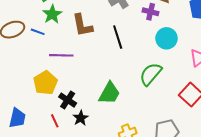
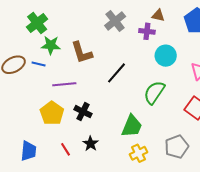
green star: (52, 14) -> (51, 45), turned -30
black line: (118, 37) -> (116, 73), moved, turned 65
green trapezoid: (109, 93) -> (132, 126), moved
black cross: (68, 100) -> (83, 112), moved

